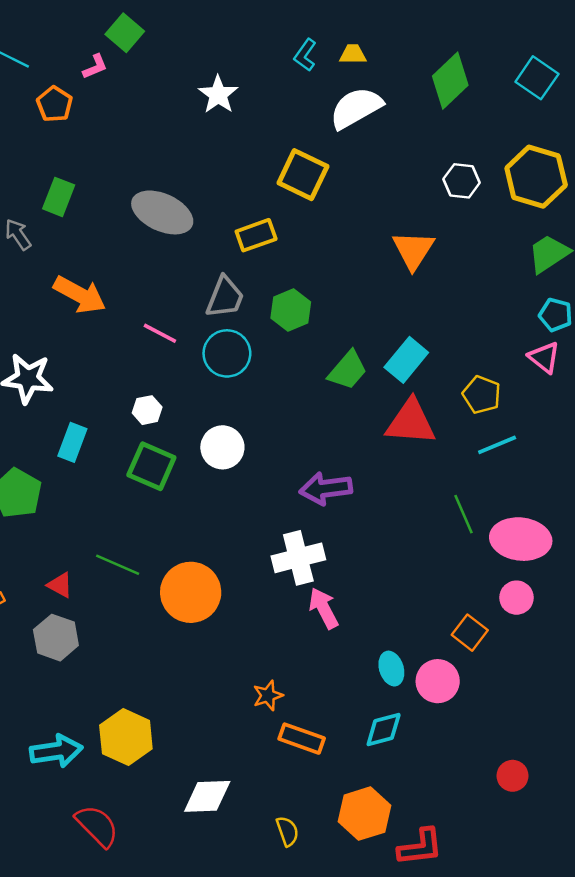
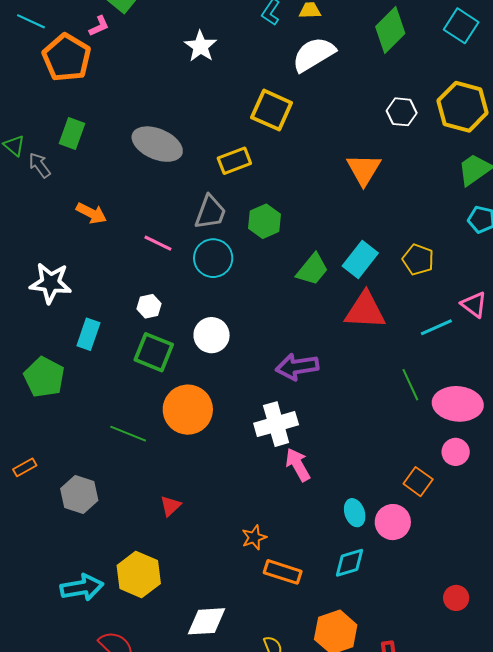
orange pentagon: (55, 104) -> (67, 58), size x1.6
orange arrow: (80, 295) -> (91, 213), size x0.7
pink triangle: (544, 357) -> (474, 305), moved
yellow pentagon: (482, 395) -> (418, 260), moved
red triangle: (60, 585) -> (170, 506), moved, turned 50
orange circle: (191, 592) -> (188, 410), moved

